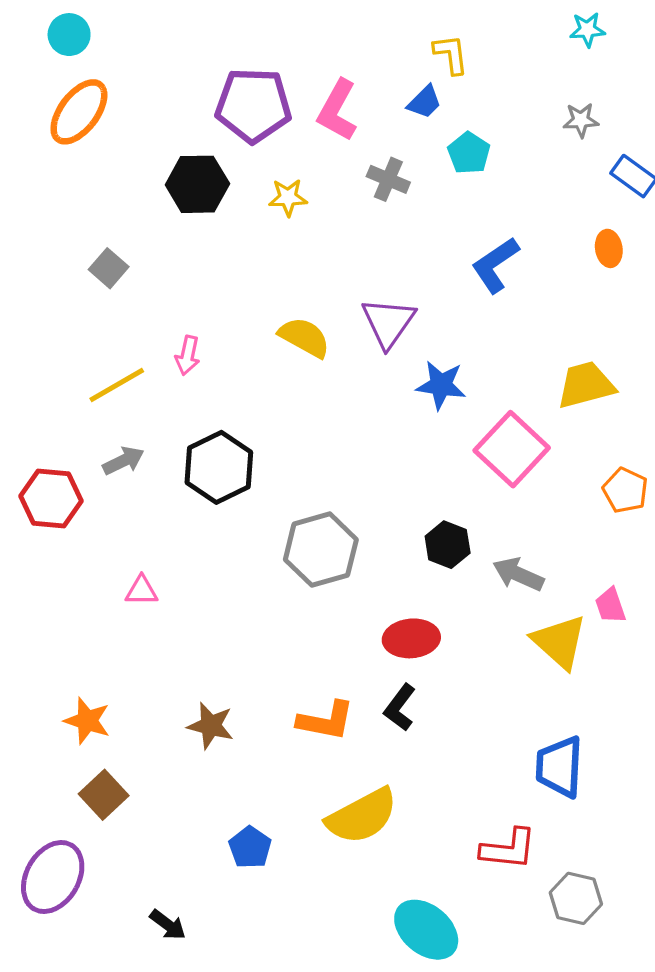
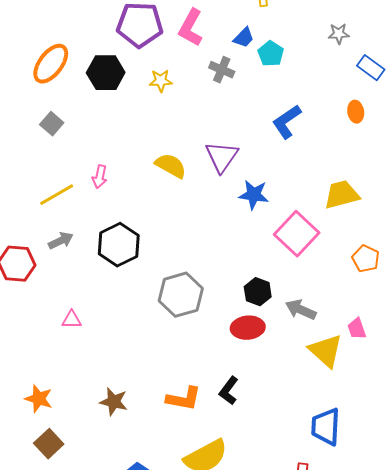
blue trapezoid: (425, 102) -> (244, 38), moved
orange ellipse: (79, 112) -> (51, 64), moved
red ellipse: (411, 638) -> (248, 328), moved

